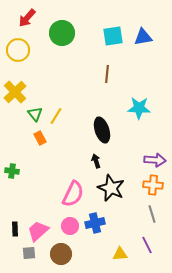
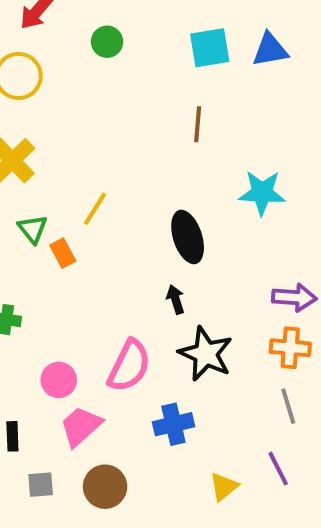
green circle: (62, 33) -> (107, 42), size x0.6
green triangle: (35, 114) -> (33, 229), moved
pink circle: (70, 226) -> (59, 380), moved
pink trapezoid: (38, 231) -> (81, 426), moved
yellow triangle: (120, 254) -> (224, 487), turned -35

